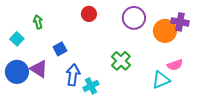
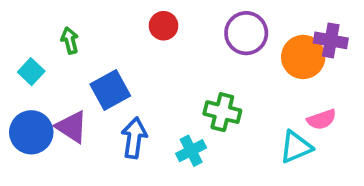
blue square: (60, 49) -> (110, 90), size x1.5
green cross: (121, 61) -> (222, 112), turned -30
cyan cross: (91, 86) -> (191, 151), moved

